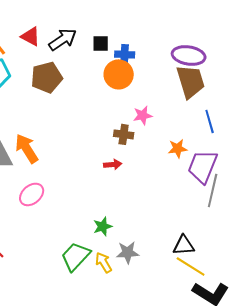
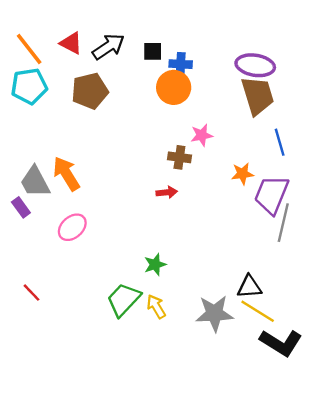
gray star: (128, 252) -> (214, 314), moved, size x1.4

